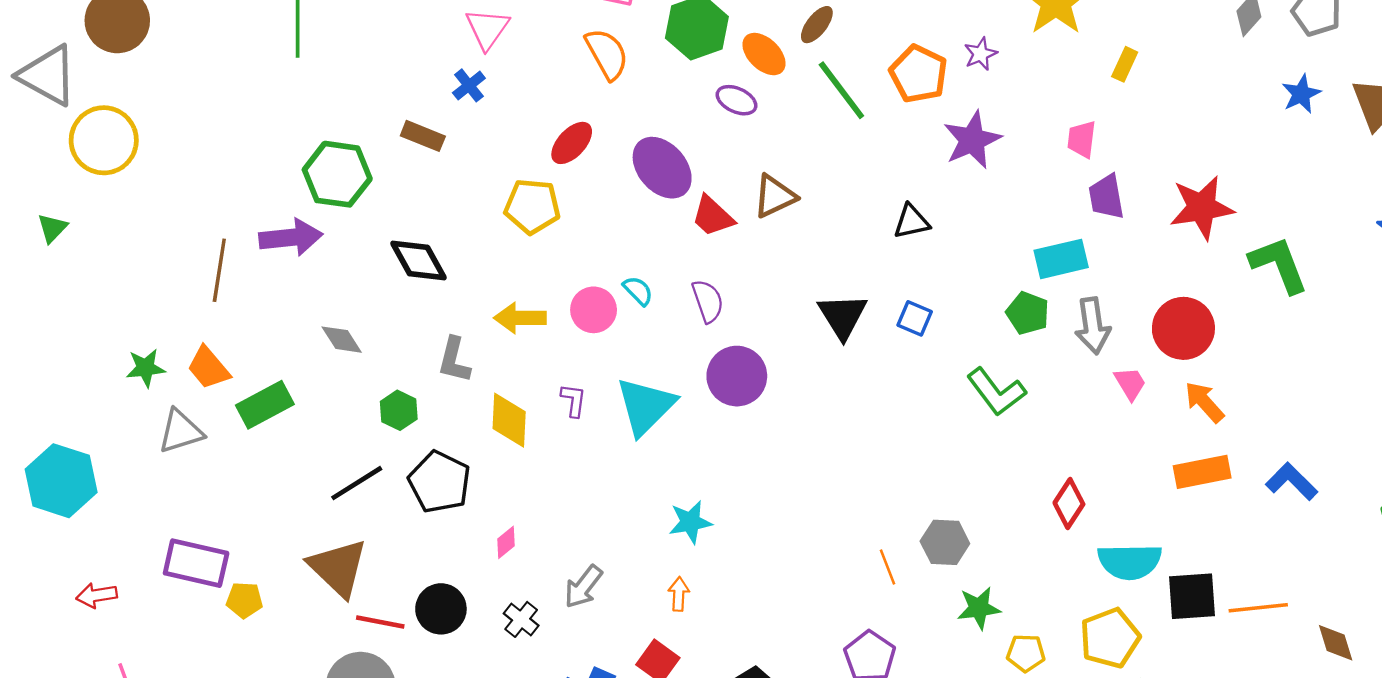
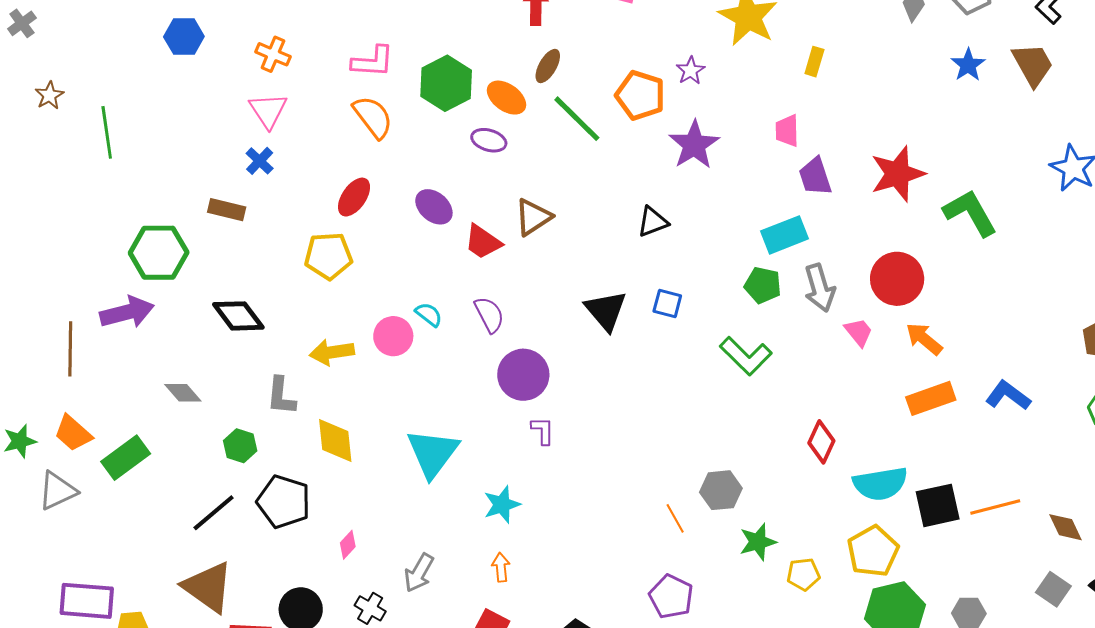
purple ellipse: (662, 168) -> (434, 207), size x0.7
purple L-shape: (573, 400) -> (543, 431), moved
cyan triangle: (646, 406) -> (433, 453), moved

